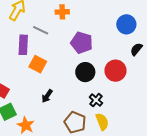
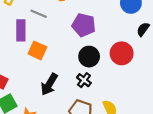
black arrow: (47, 96) -> (49, 84), size x1.5
black cross: (96, 100) -> (84, 80), moved

